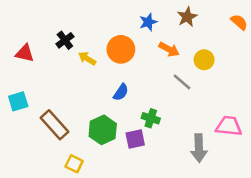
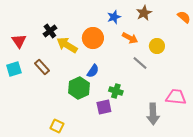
red triangle: (25, 53) -> (19, 41), turned 42
yellow arrow: (87, 58) -> (67, 45), size x1.5
cyan square: (18, 101) -> (14, 69), moved
brown rectangle: (55, 125) -> (42, 67), moved, size x0.7
green hexagon: (103, 130) -> (79, 88), moved

